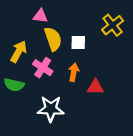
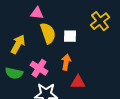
pink cross: (43, 68) -> (39, 68), moved
red triangle: (95, 87) -> (78, 82), moved

